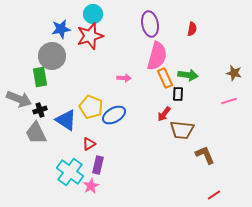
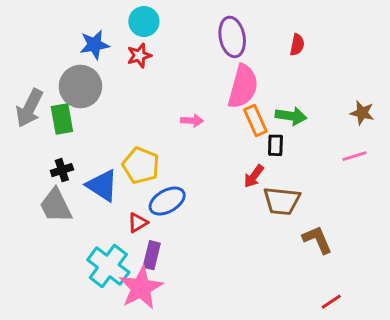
red star: (90, 36) -> (139, 56), size x0.6
gray arrow: (19, 99) -> (29, 108), moved, turned 95
blue ellipse: (114, 115) -> (167, 201), moved
pink star: (91, 186) -> (141, 288), size x1.8

